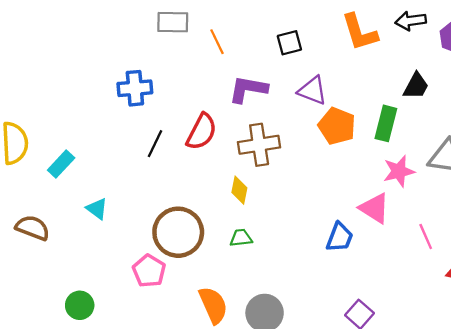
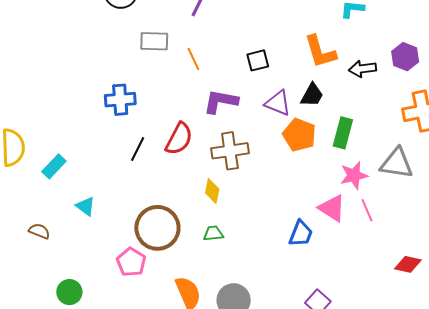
black arrow: (411, 21) -> (362, 69), moved
black trapezoid: (416, 86) -> (312, 95), moved
brown semicircle: (33, 228) -> (39, 231), moved, size x0.7
pink line: (426, 236) -> (367, 210), moved

